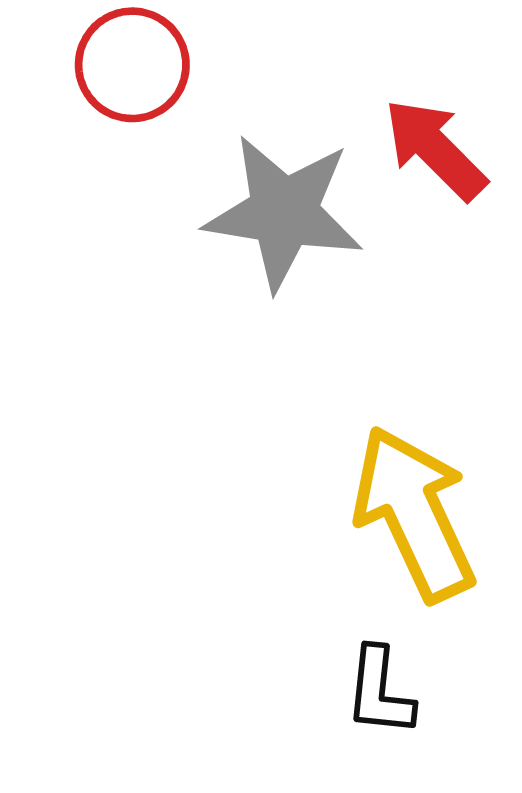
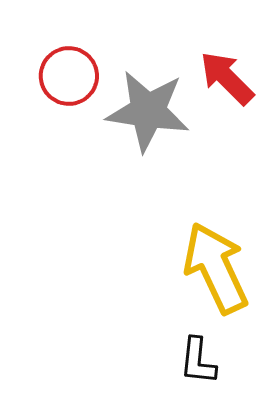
red circle: (132, 65) -> (69, 76), moved

